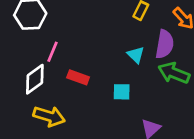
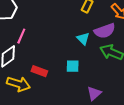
purple semicircle: (165, 44) -> (105, 31), turned 60
red rectangle: (78, 77) -> (39, 71), moved

